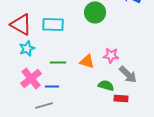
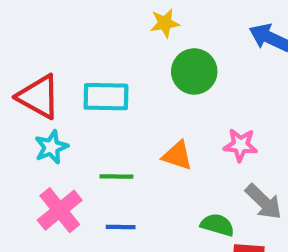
pink star: (111, 55) -> (240, 145), moved
orange triangle: (87, 61) -> (177, 156), moved
blue line: (52, 86) -> (121, 227), moved

